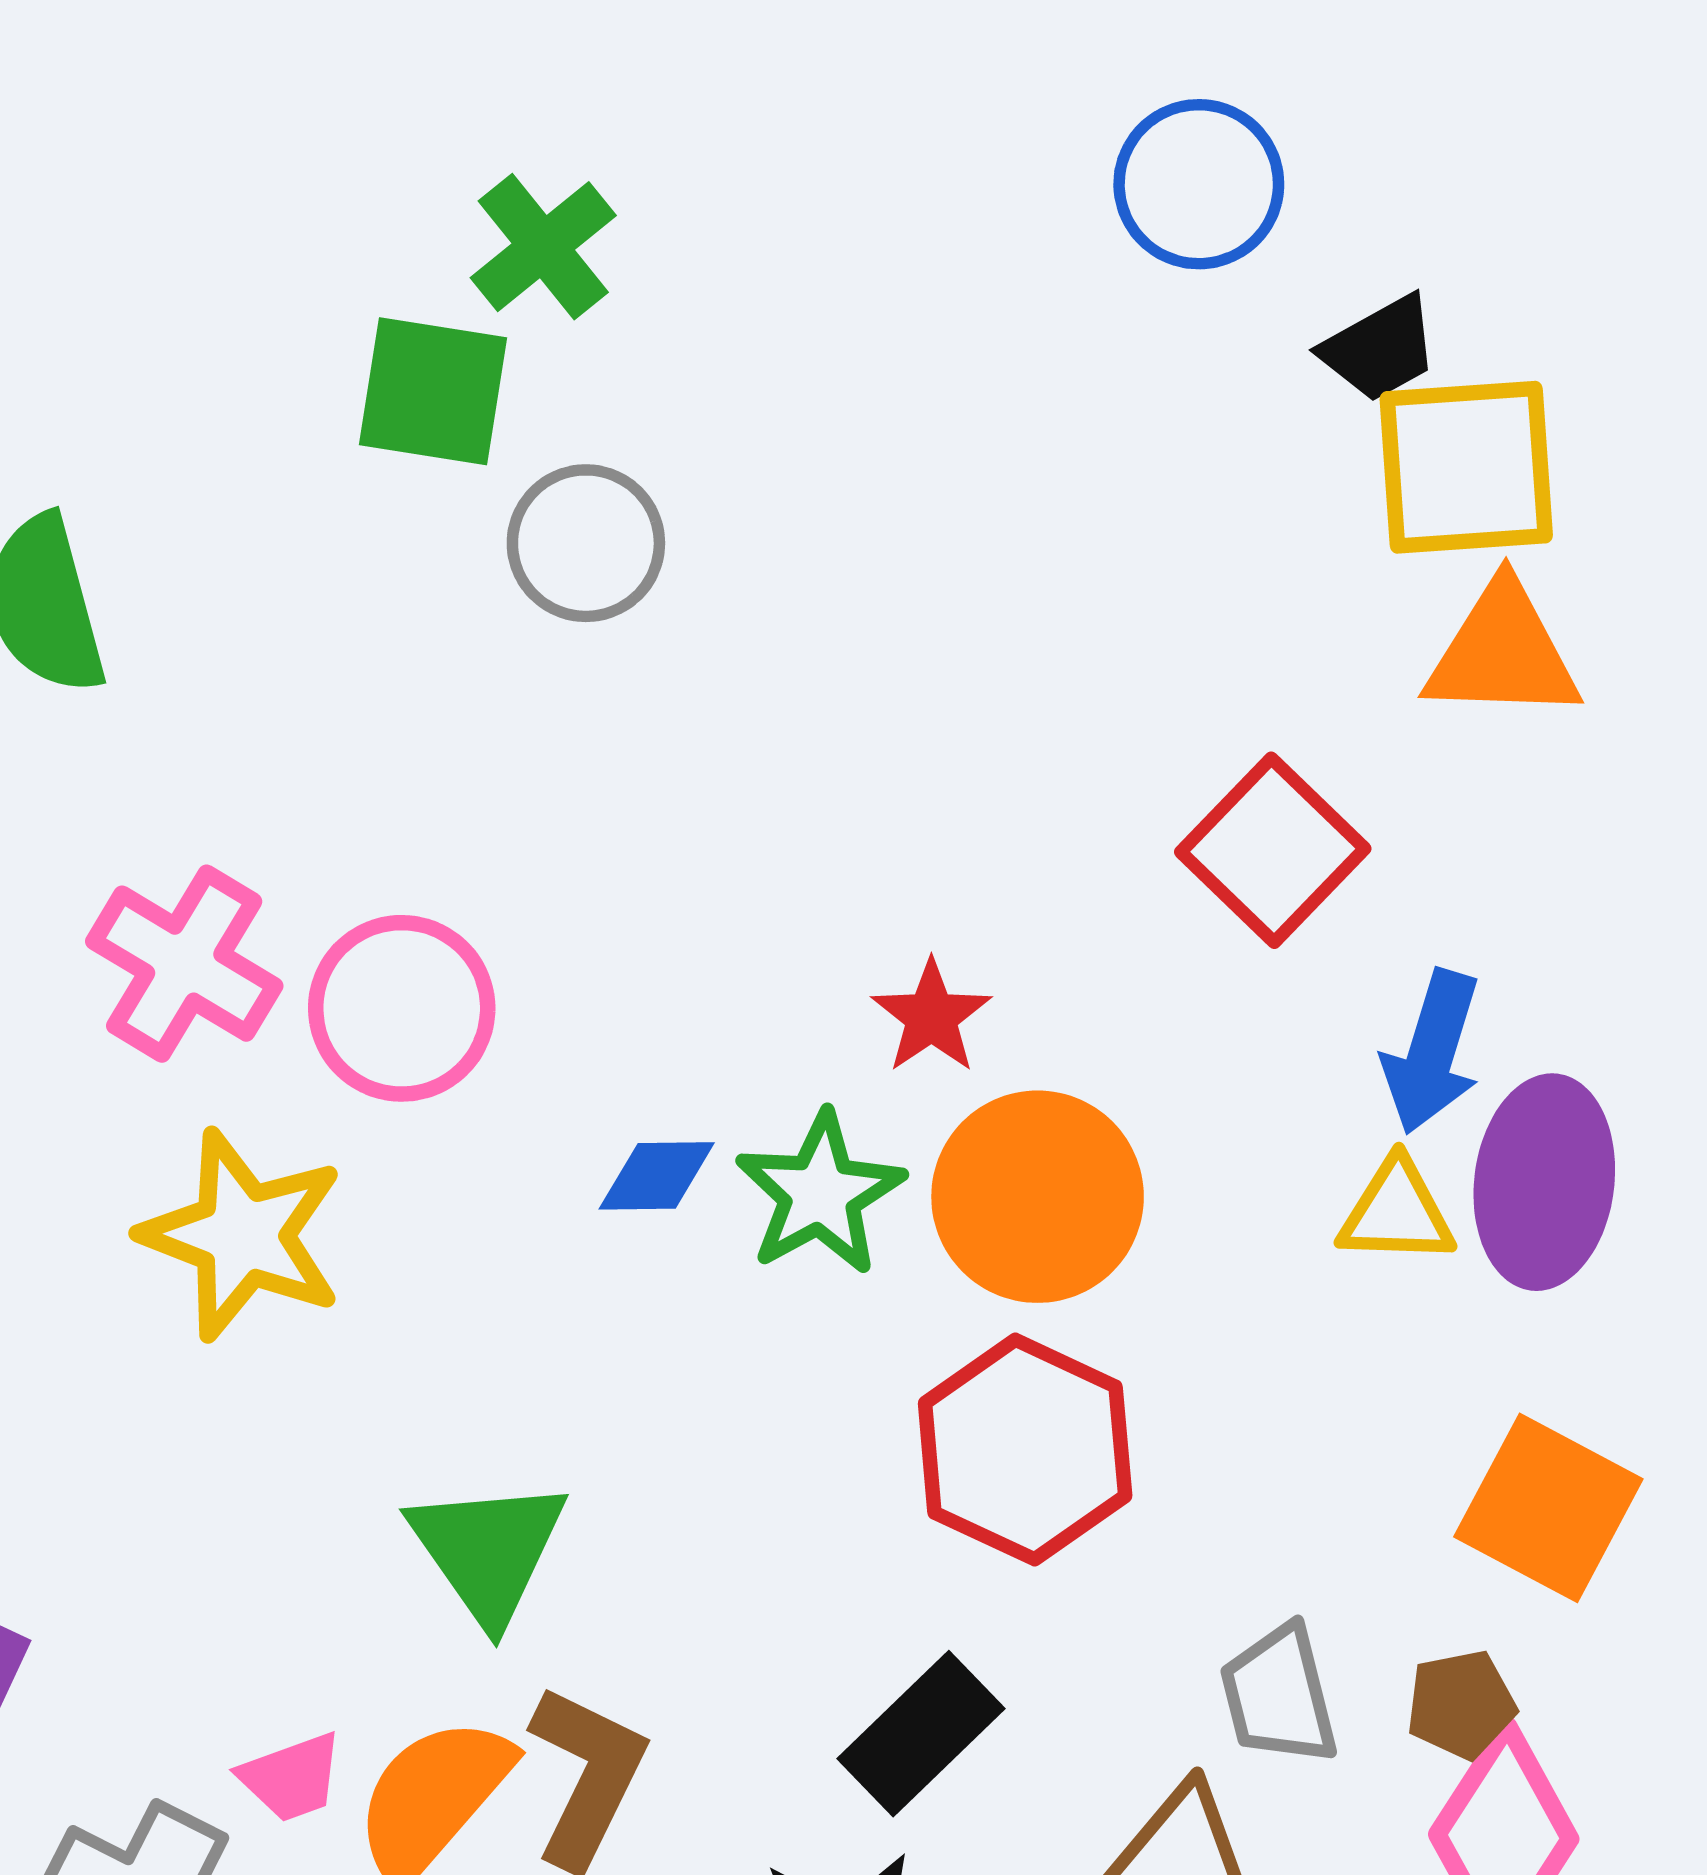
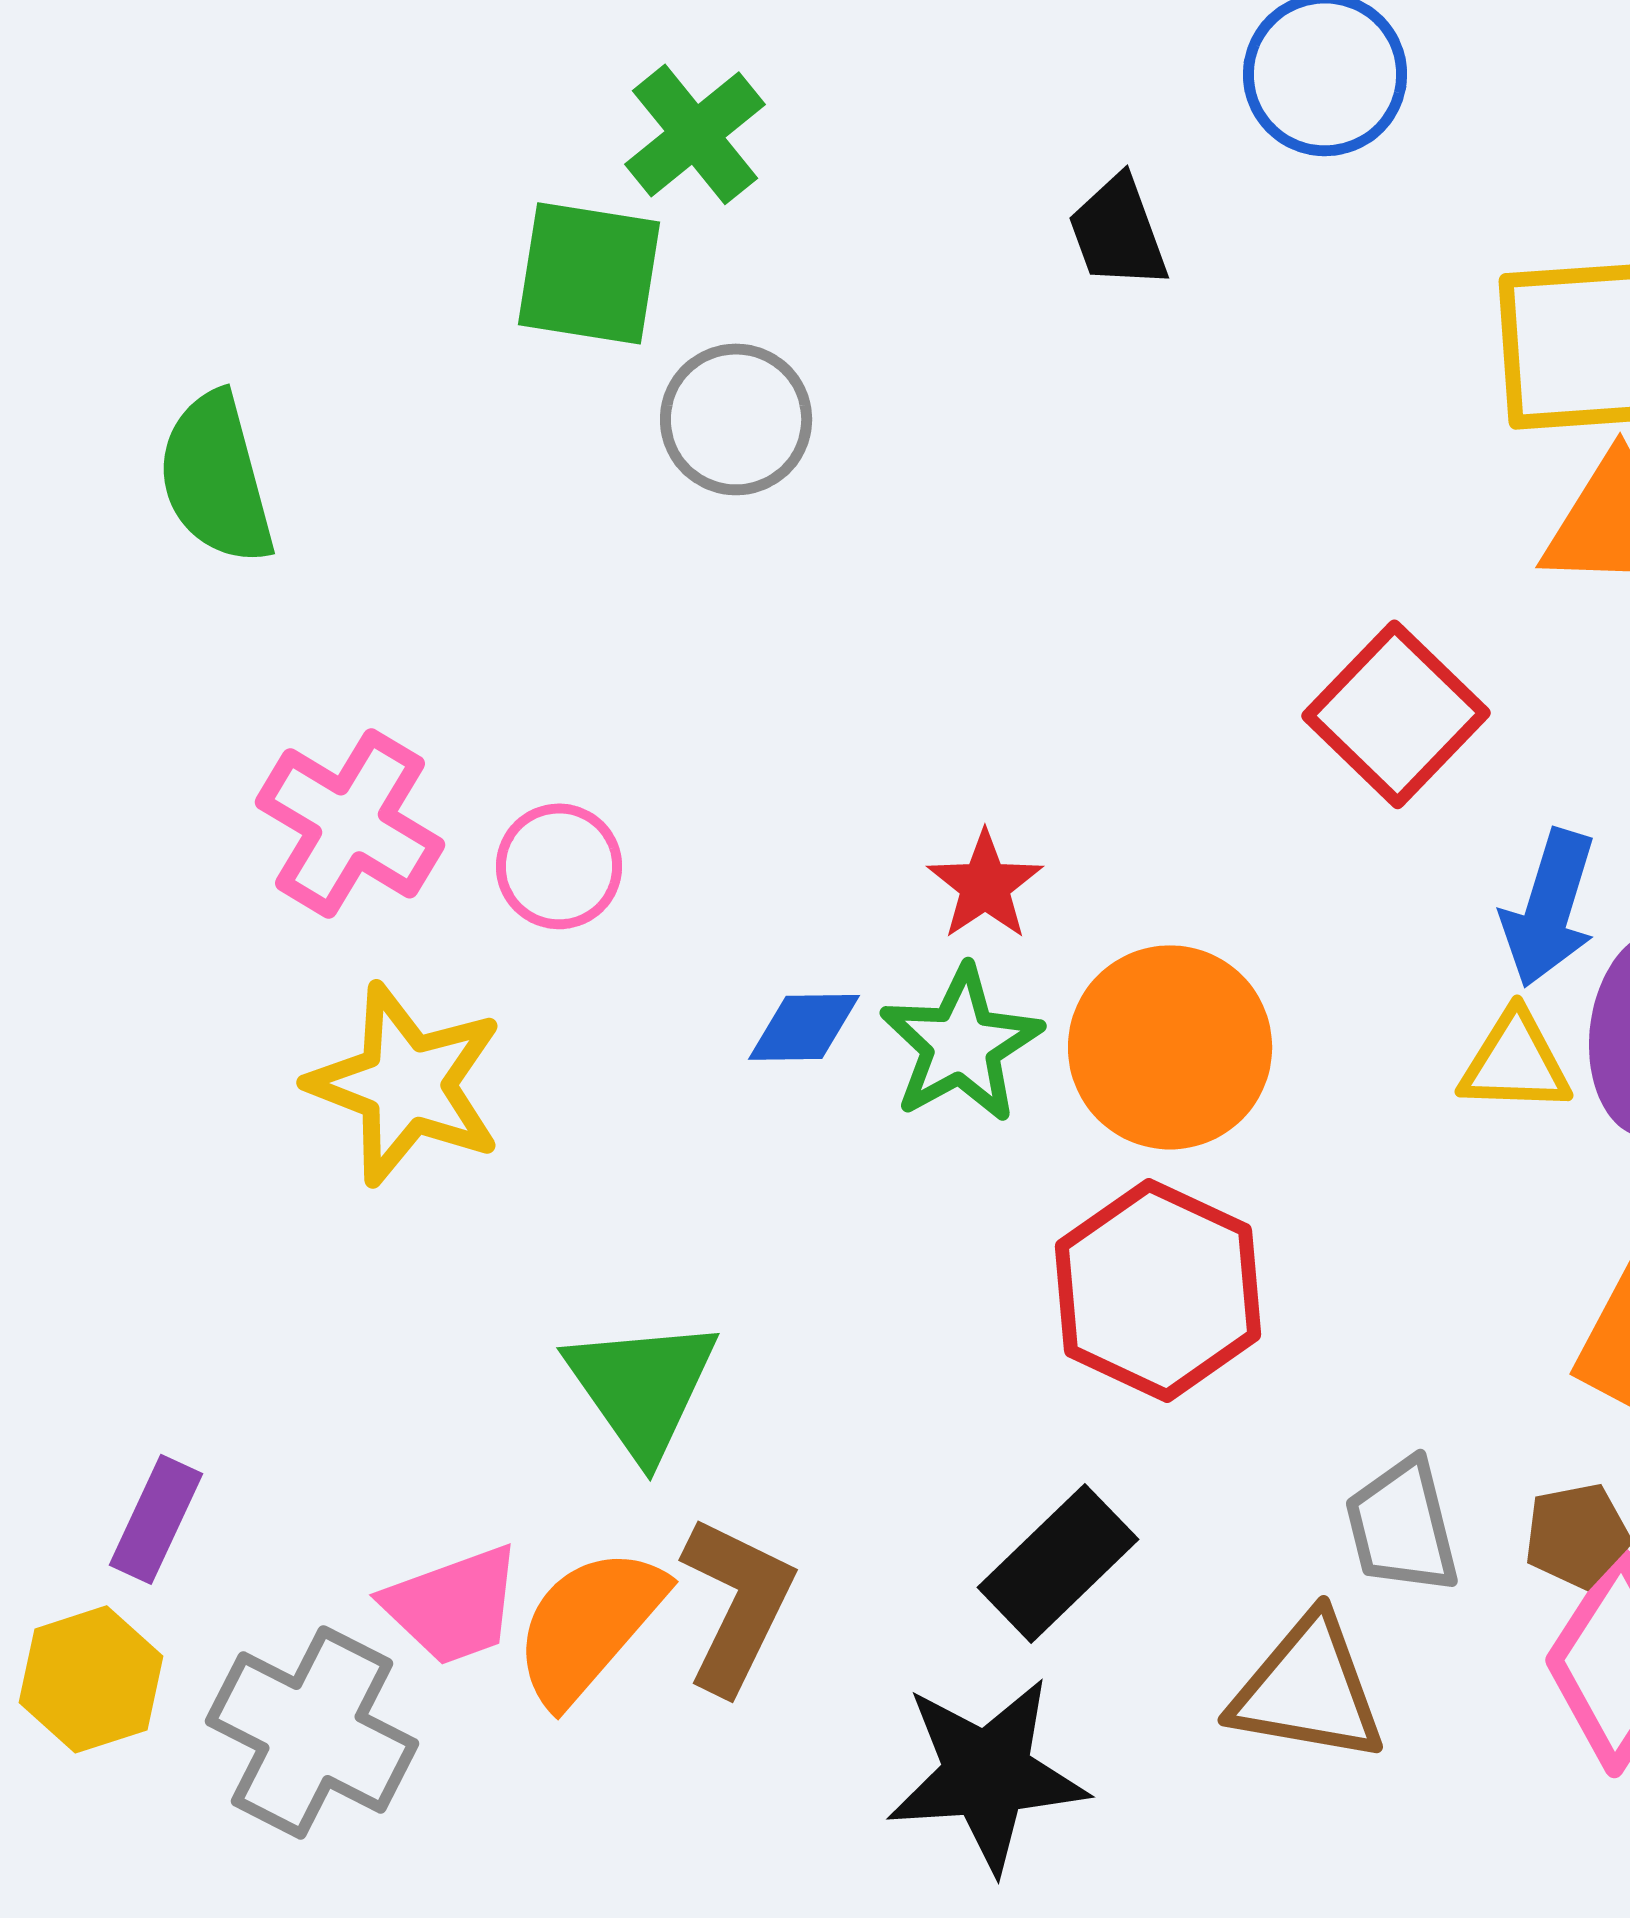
black trapezoid: (1380, 349) -> (1118, 232), moved, turned 99
pink circle: (402, 1008) -> (559, 866), size x0.7
red star: (931, 1017) -> (985, 885), moved
pink trapezoid: (291, 1777) -> (453, 1605), size x1.4

